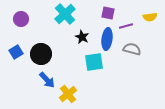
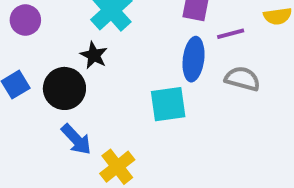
black star: (82, 37) -> (94, 55), moved

